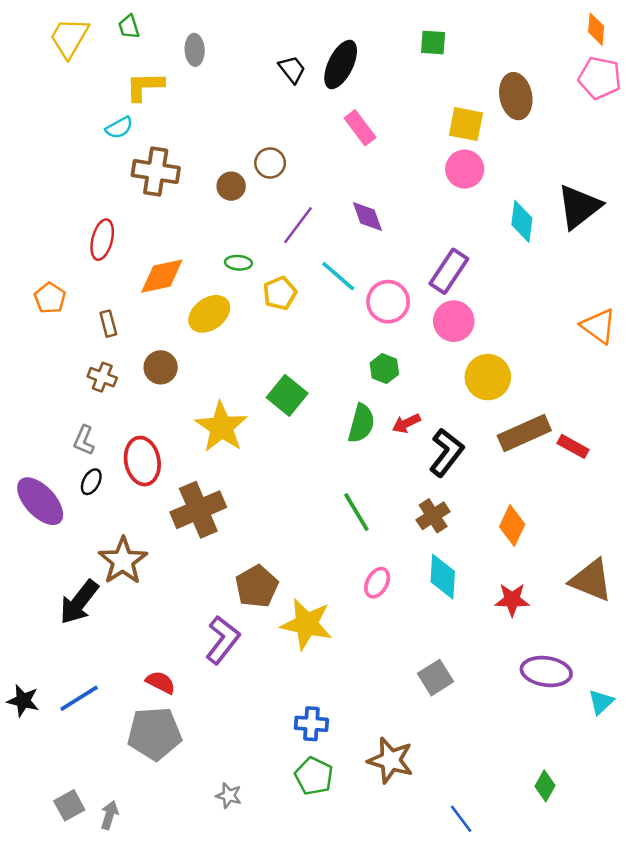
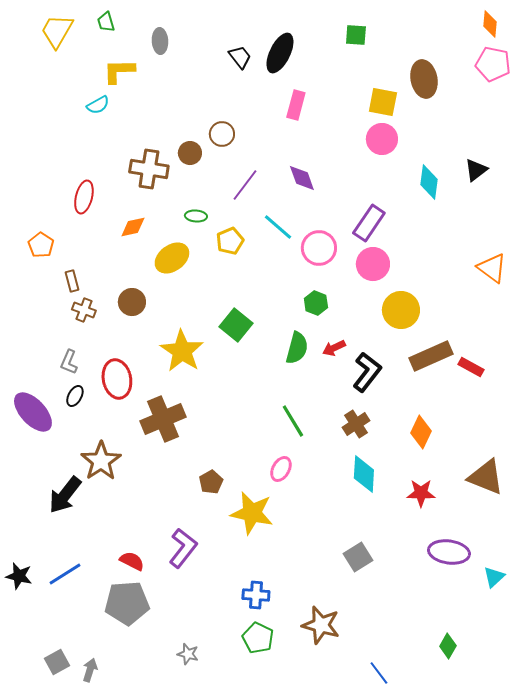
pink rectangle: (360, 128) -> (296, 105), turned 52
brown cross: (156, 172) -> (149, 169), moved
black triangle: (579, 207) -> (476, 170), size x0.6
orange diamond: (162, 276) -> (133, 227), size x0.7
brown rectangle: (108, 324) -> (72, 281), moved
pink ellipse: (377, 583) -> (281, 469), moved
brown pentagon: (257, 586) -> (211, 482), size x0.7
purple L-shape: (223, 640) -> (183, 548), moved

